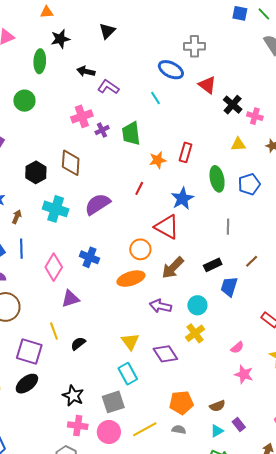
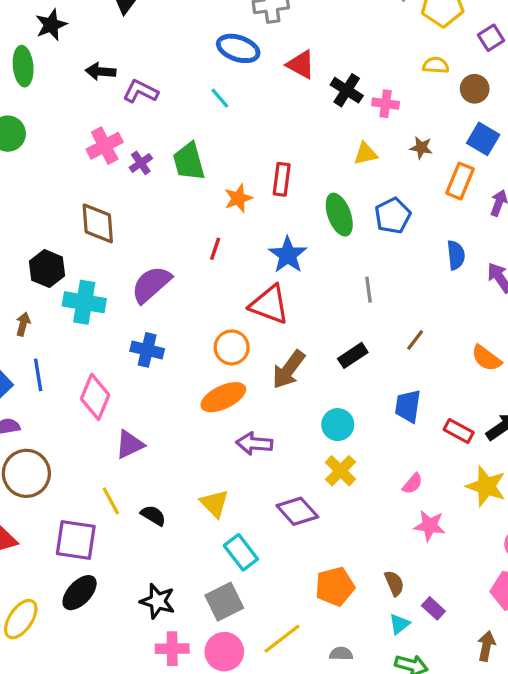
black hexagon: (36, 172) -> (47, 269), moved
blue cross: (90, 257) -> (147, 350), moved
blue trapezoid: (229, 287) -> (408, 406), moved
purple arrow: (160, 306) -> (254, 444), moved
yellow triangle: (130, 342) -> (214, 503), moved
black semicircle: (78, 344) -> (153, 515), turned 77
brown semicircle: (217, 406) -> (394, 583), turned -84
gray semicircle: (179, 430) -> (341, 654), moved

